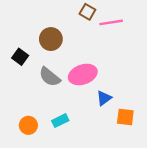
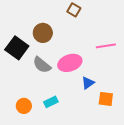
pink line: (111, 22) -> (106, 46), moved
black square: (20, 57) -> (17, 48), size x1.6

